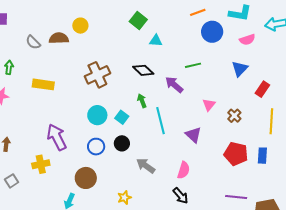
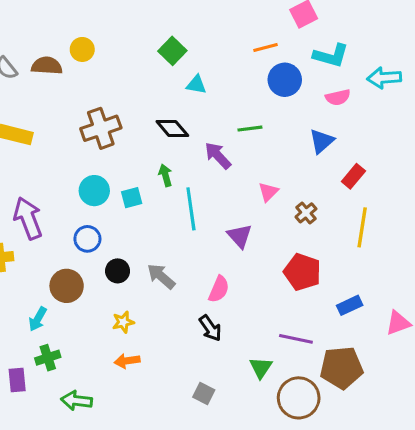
cyan square: (122, 117) -> (132, 198), turned 32
black circle: (122, 143) -> (118, 271), moved
blue rectangle: (262, 156) -> (350, 305), moved, turned 56

